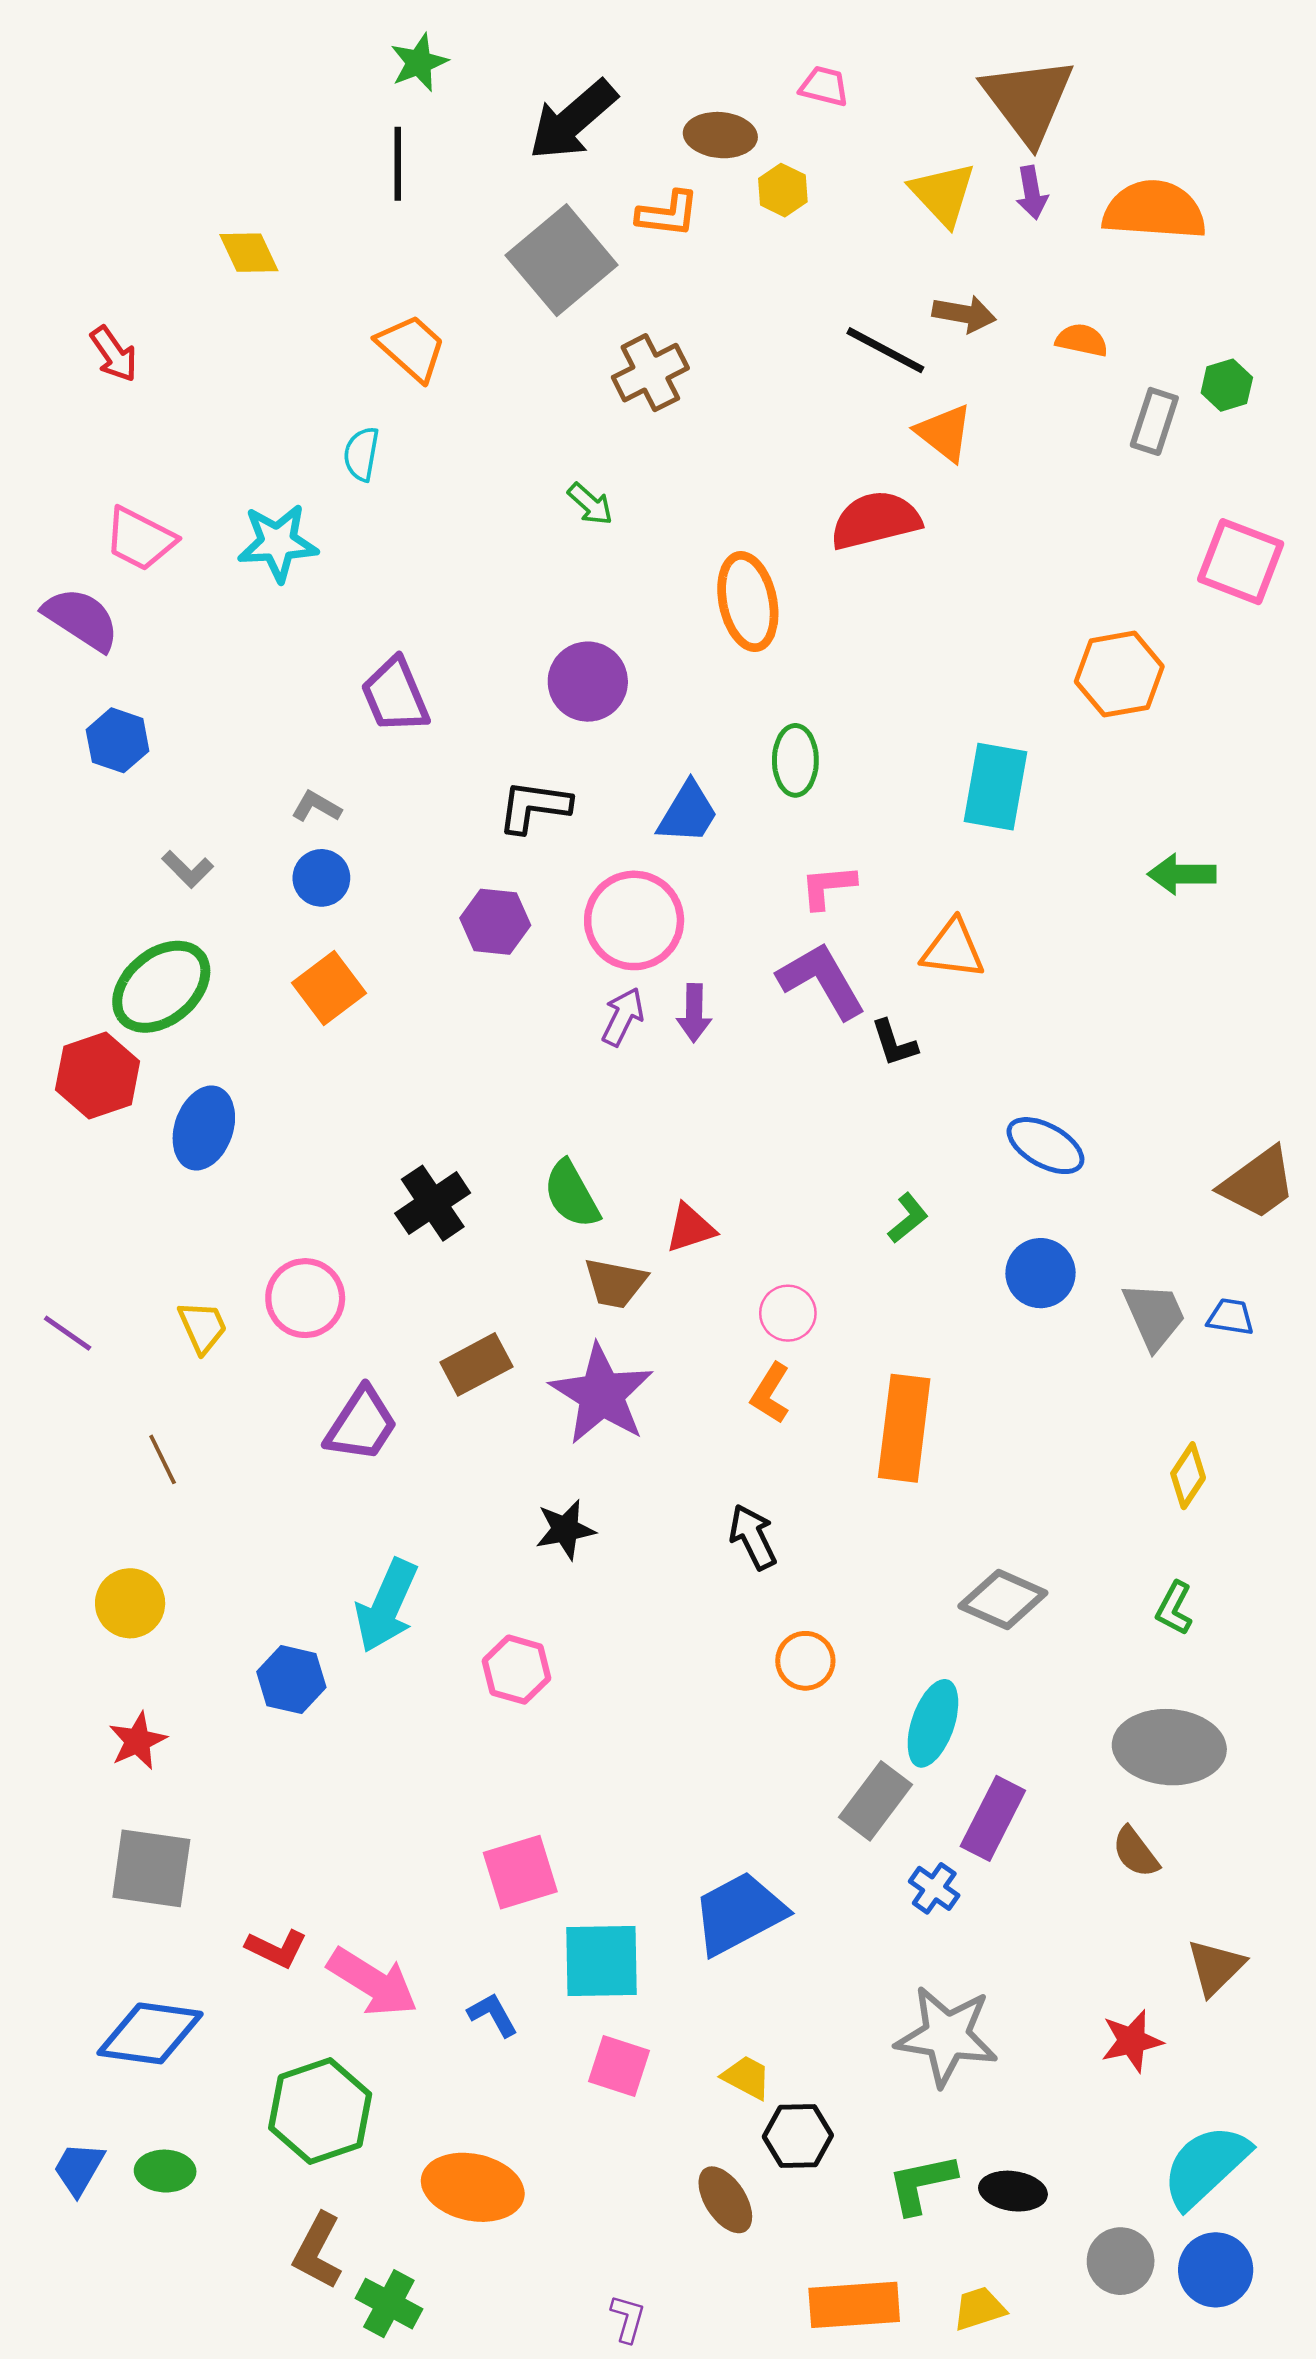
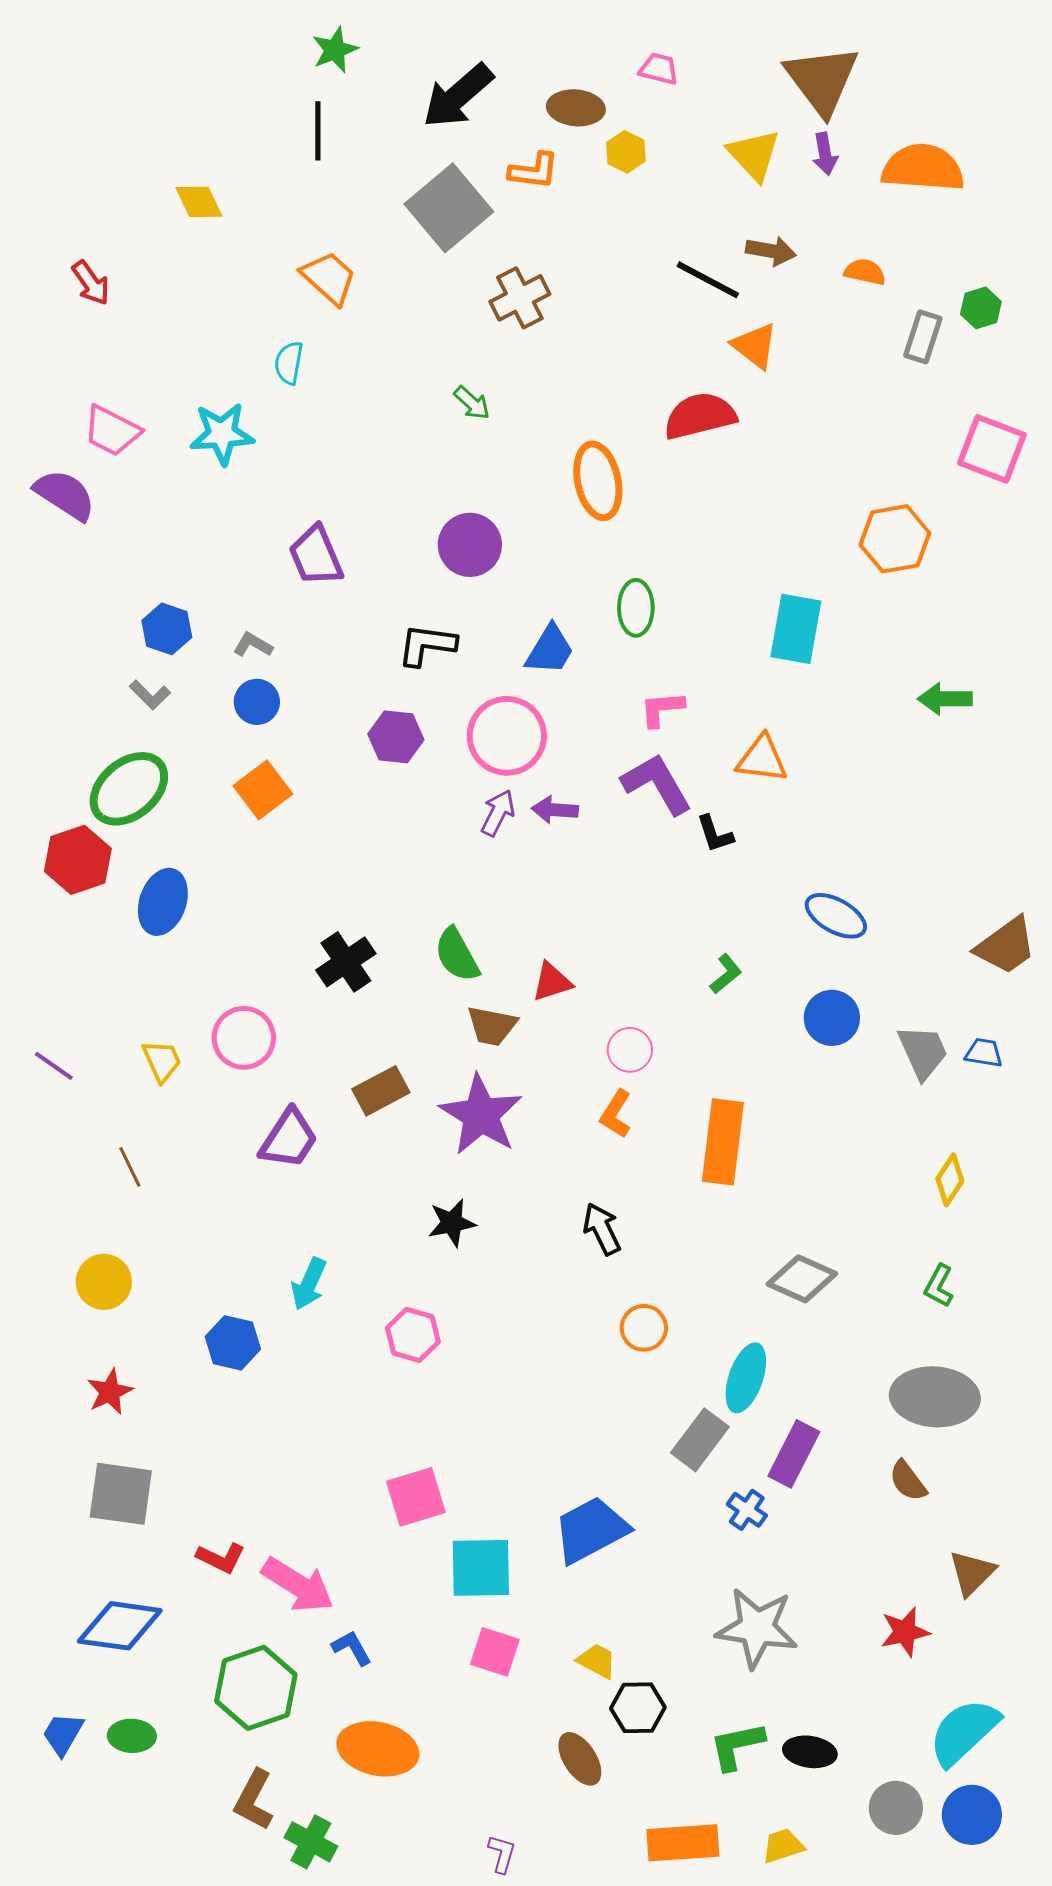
blue hexagon: (118, 740) -> (167, 629), moved
purple arrow: (694, 1013) -> (555, 810), turned 93
cyan arrow: (386, 1606) -> (309, 1284), size x0.7
blue L-shape: (493, 2015) -> (352, 1648), moved

